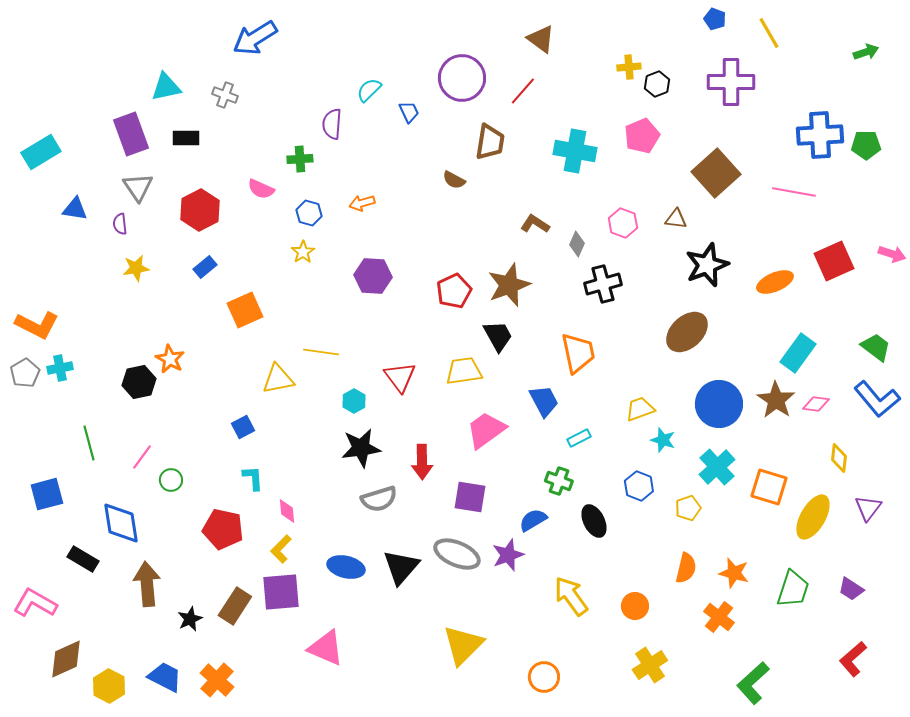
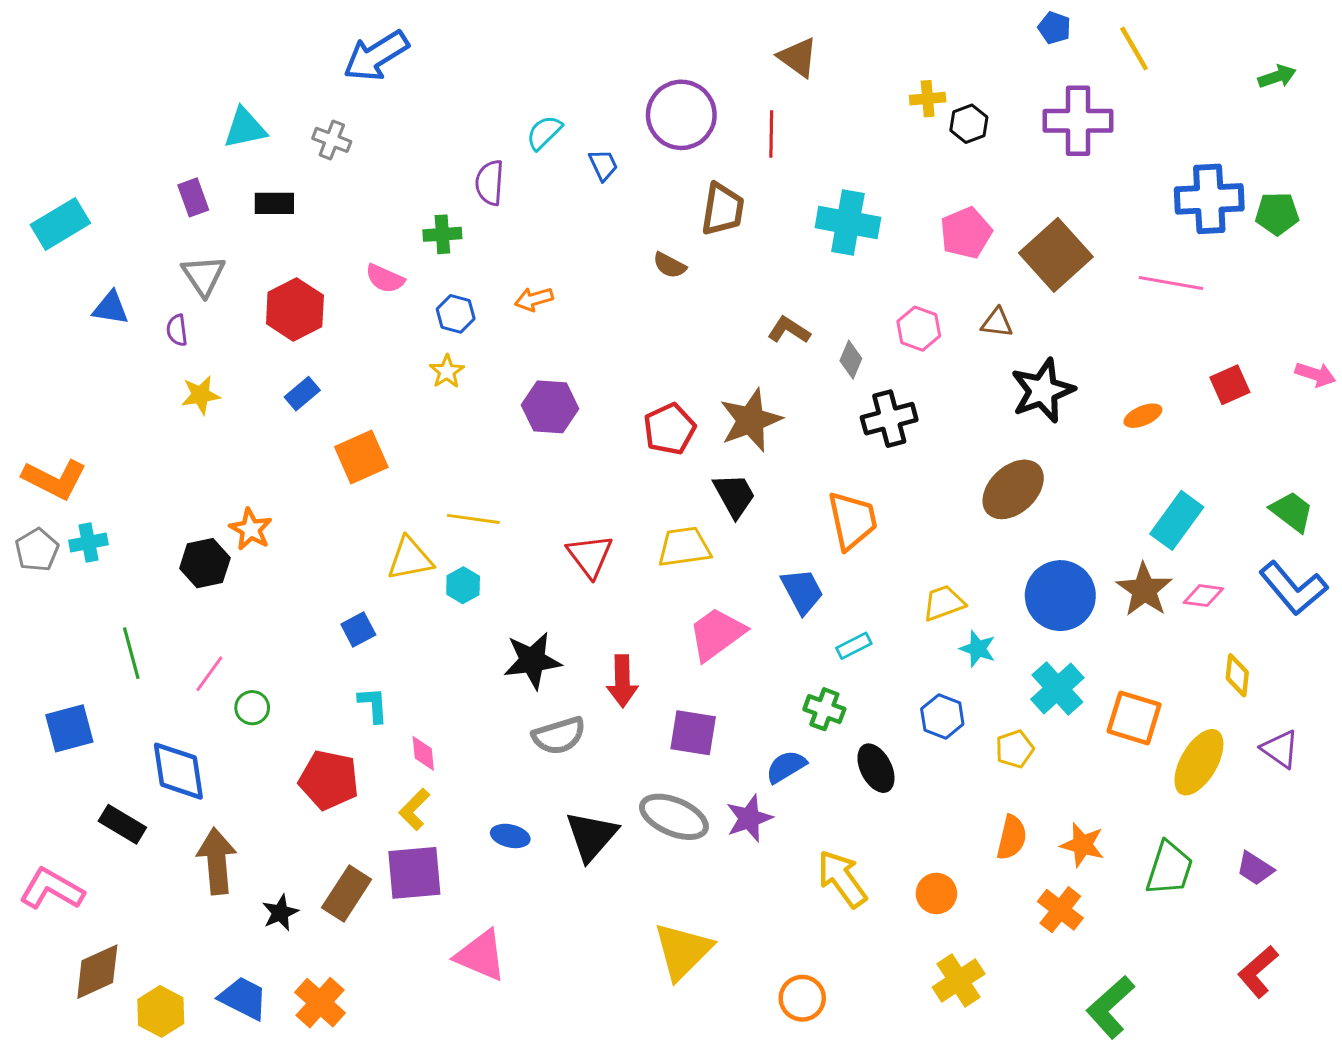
red line: (523, 91) -> (771, 134), turned -40
purple rectangle: (131, 134) -> (193, 197), size x0.6
pink pentagon: (642, 136) -> (966, 233), moved
red square: (834, 261) -> (1230, 385), size x0.7
orange ellipse: (775, 282) -> (1143, 416), size x0.7
cyan hexagon: (354, 401) -> (463, 585), moved
purple triangle: (868, 508) -> (1280, 749), turned -32
blue ellipse: (346, 567) -> (510, 836), size x0.7

